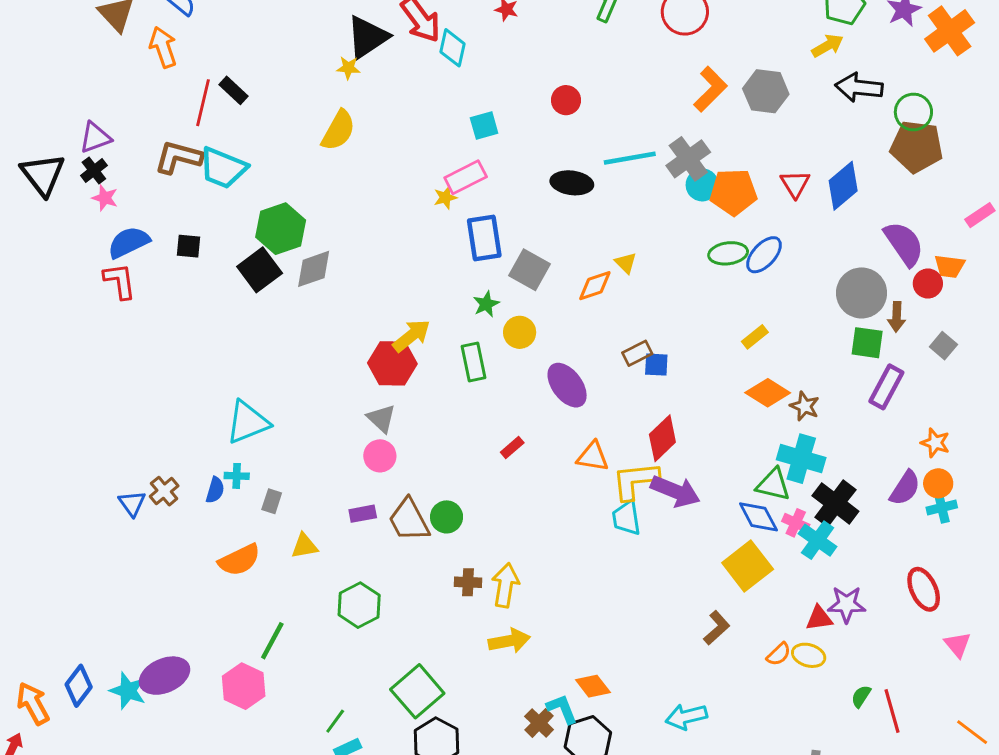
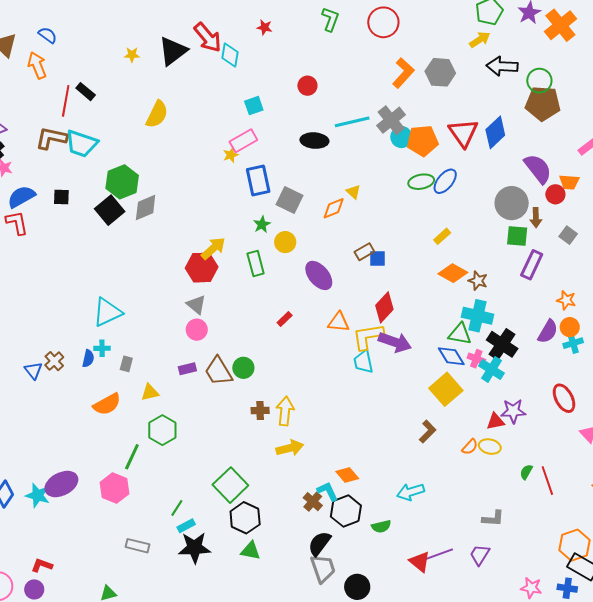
yellow star: (348, 68) -> (132, 55), moved
red triangle: (795, 184) -> (463, 133), size x1.5
green hexagon: (359, 605) -> (162, 430), moved

